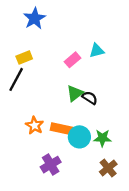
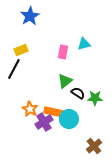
pink rectangle: (72, 60) -> (63, 52), turned -40
black semicircle: (90, 98) -> (78, 93), moved
green star: (102, 138) -> (95, 98), moved
purple cross: (51, 165) -> (44, 122), moved

